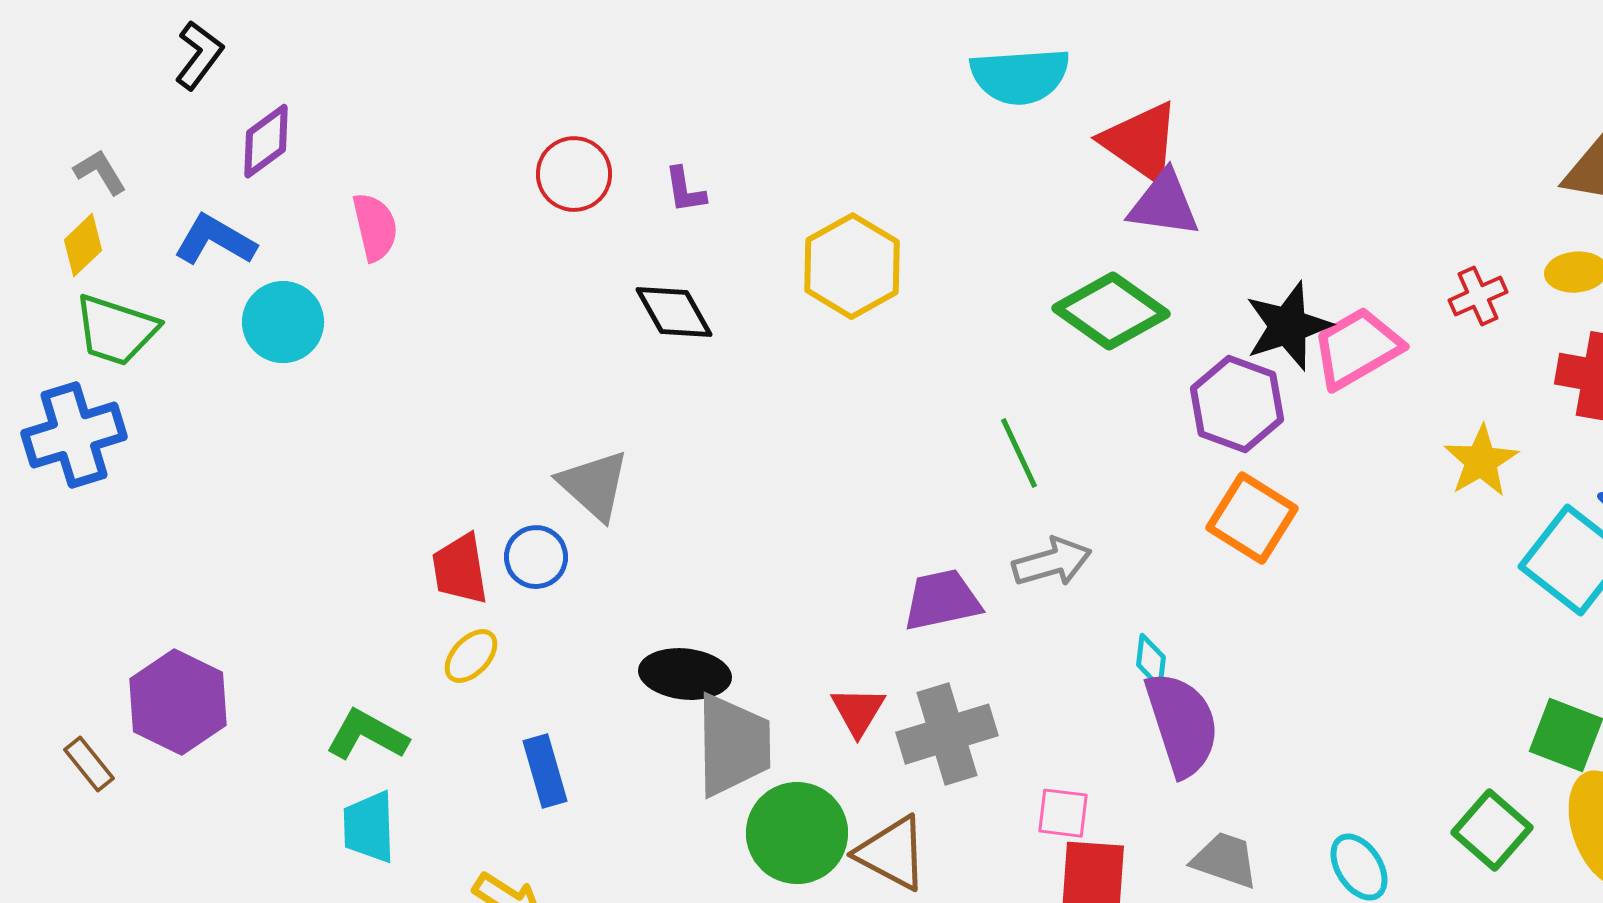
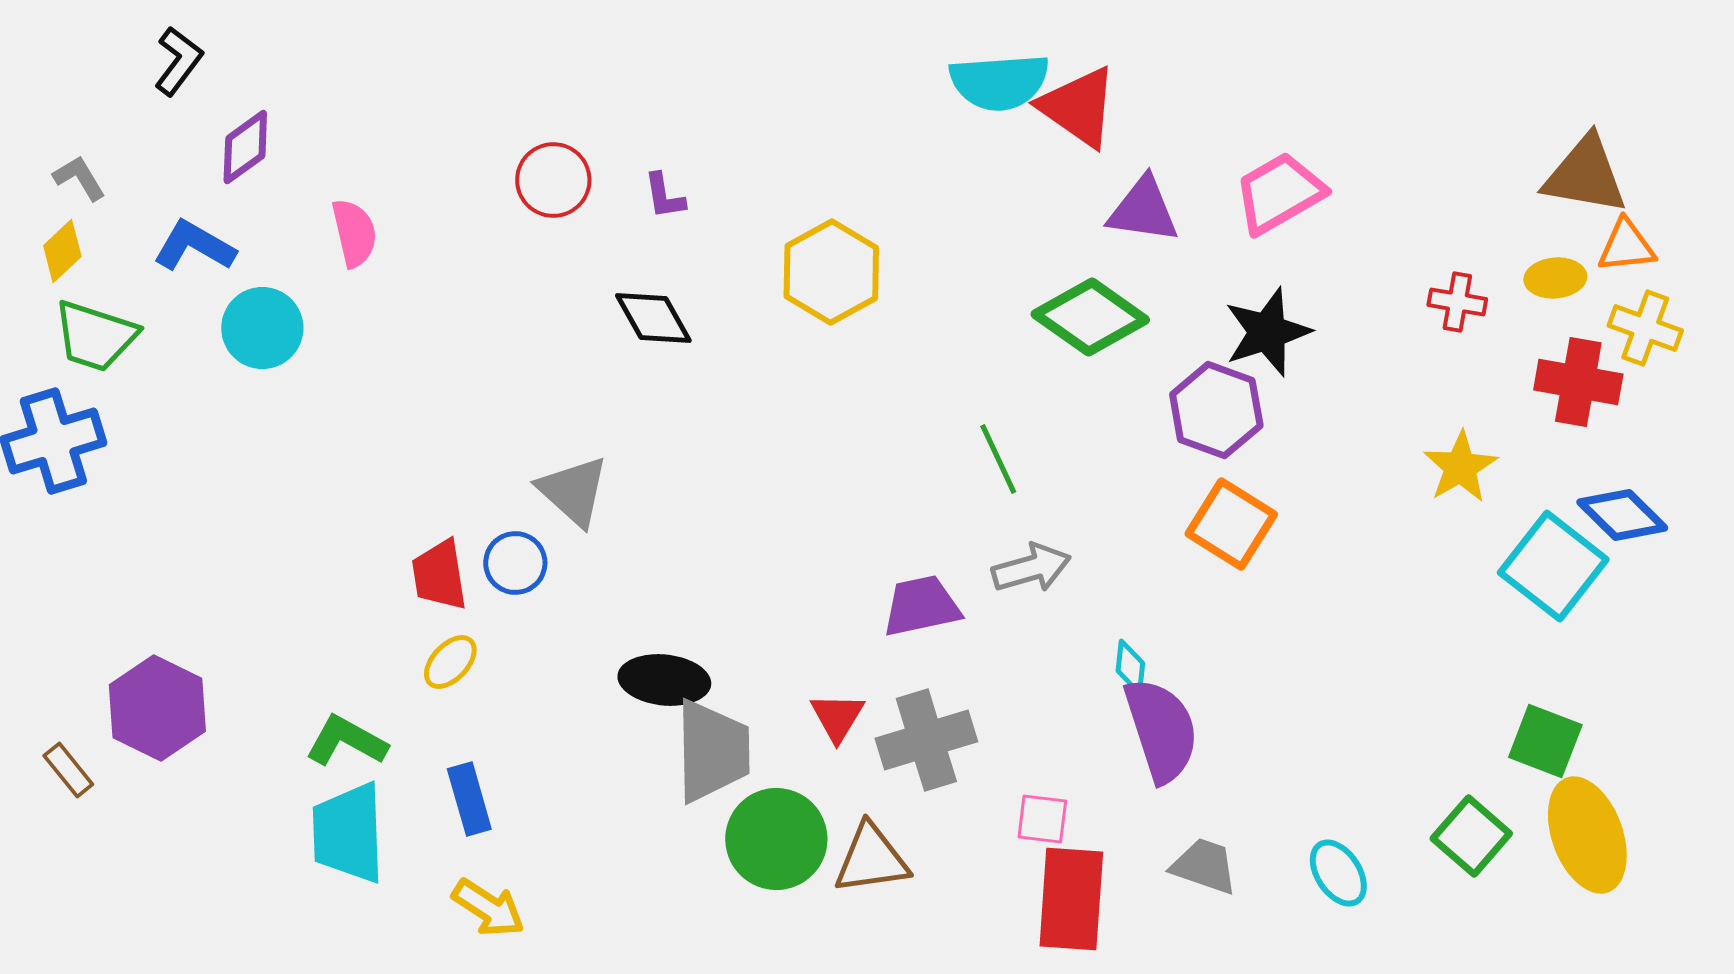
red triangle: (1141, 142) -> (1078, 107), moved
red cross: (1478, 296) -> (1457, 302), turned 34
pink trapezoid: (1357, 348) -> (1279, 193), moved
blue rectangle: (545, 771) -> (469, 799), moved
cyan trapezoid: (369, 827) -> (348, 833), size x1.4
brown triangle: (892, 853) -> (871, 859), turned -36

